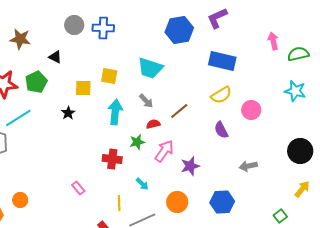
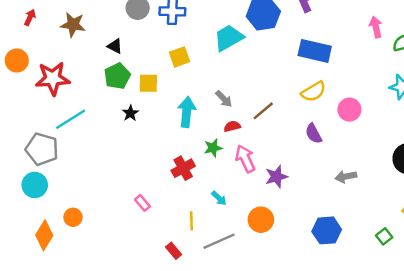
cyan trapezoid: (150, 68) -> (229, 38), moved, turned 132
yellow square: (109, 76) -> (180, 57), moved, turned -30
green pentagon: (36, 82) -> (117, 76), moved
pink arrow: (164, 151) -> (245, 159), turned -60
red cross: (112, 159) -> (183, 168), turned -36
blue hexagon: (222, 202) -> (327, 230), moved

